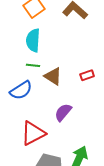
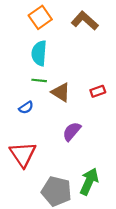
blue semicircle: (21, 90) -> (26, 108), size x0.6
red triangle: (33, 133) -> (23, 154), moved, turned -36

